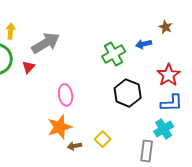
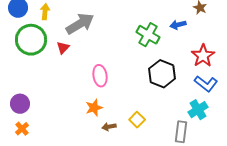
green cross: (114, 54) -> (148, 35), turned -30
blue L-shape: (172, 103) -> (206, 84), turned 40
orange star: (60, 127) -> (94, 108), size x0.7

